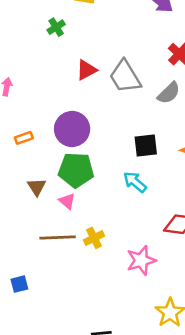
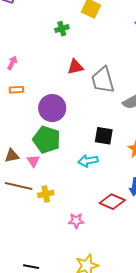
orange rectangle: (24, 138) -> (16, 90), moved
cyan arrow: (135, 182) -> (88, 161), turned -66
brown triangle: (37, 187) -> (12, 156), moved, turned 35
pink star: (141, 260) -> (76, 221), size x0.7

